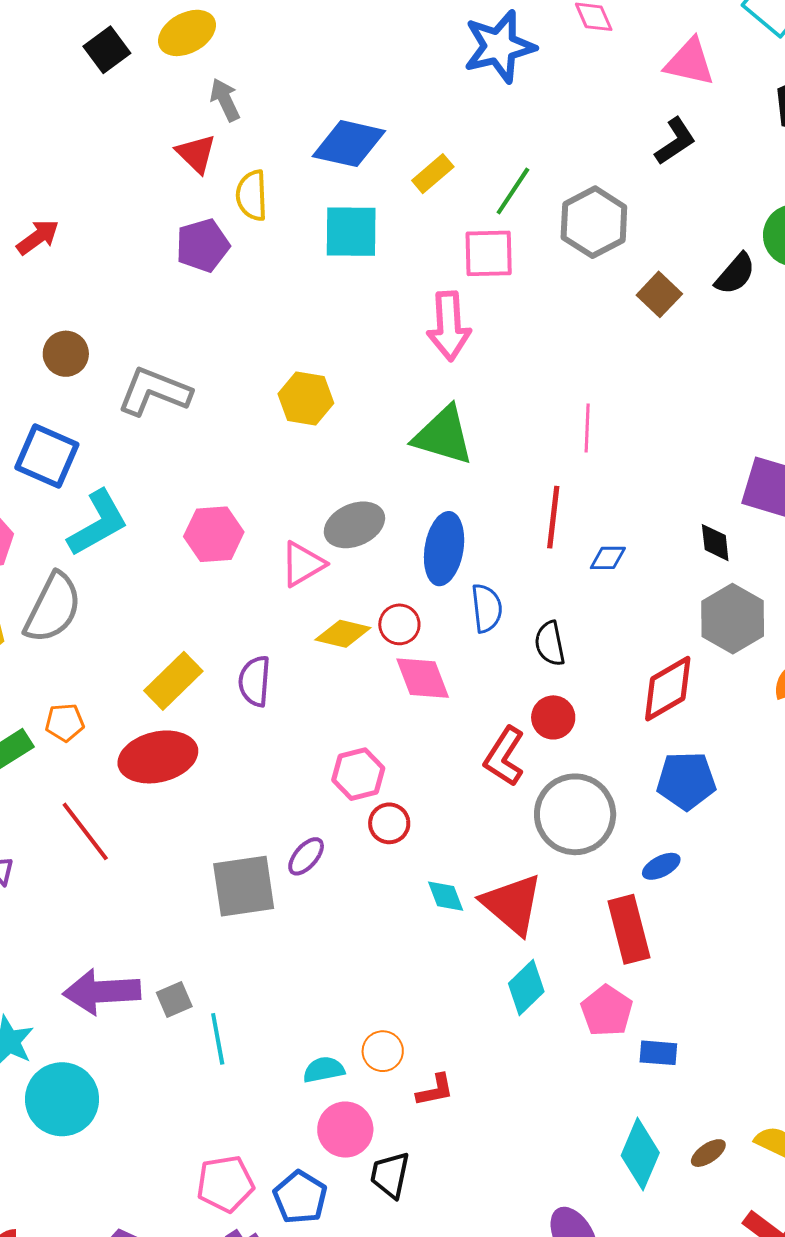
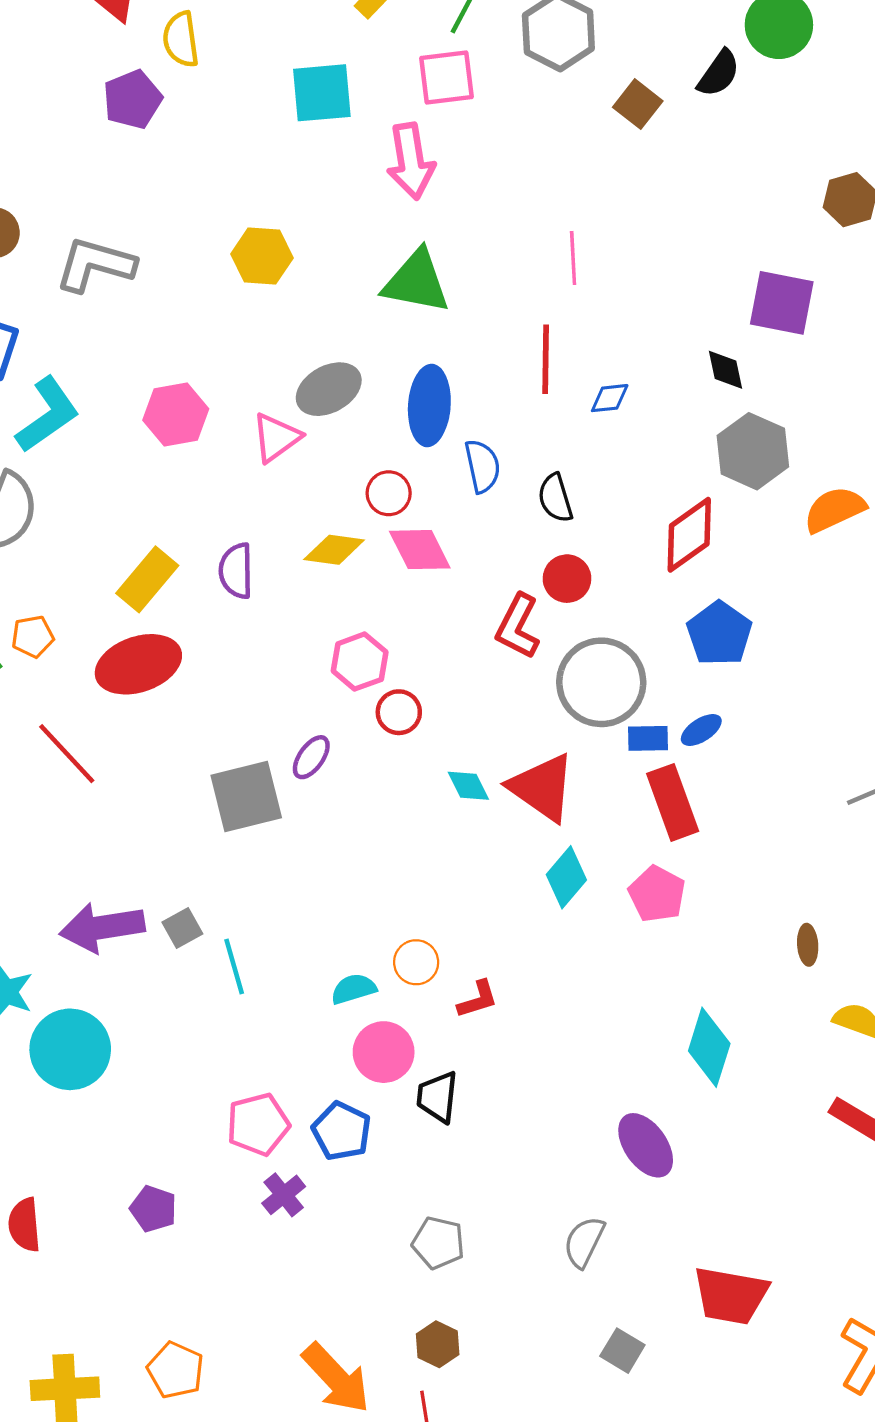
cyan square: (351, 232) -> (322, 93), moved
yellow diamond: (343, 634) -> (334, 550), moved
blue pentagon: (686, 781) -> (719, 634), turned -30
blue rectangle: (658, 1053) -> (648, 738), moved
brown ellipse: (708, 1153) -> (808, 945), moved, turned -54

